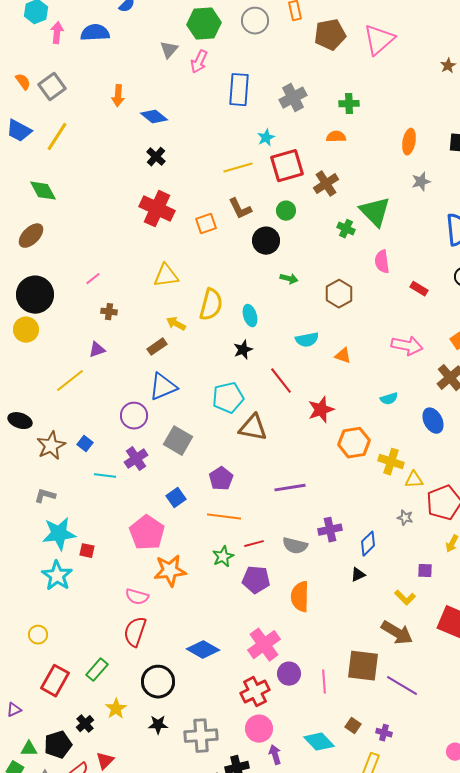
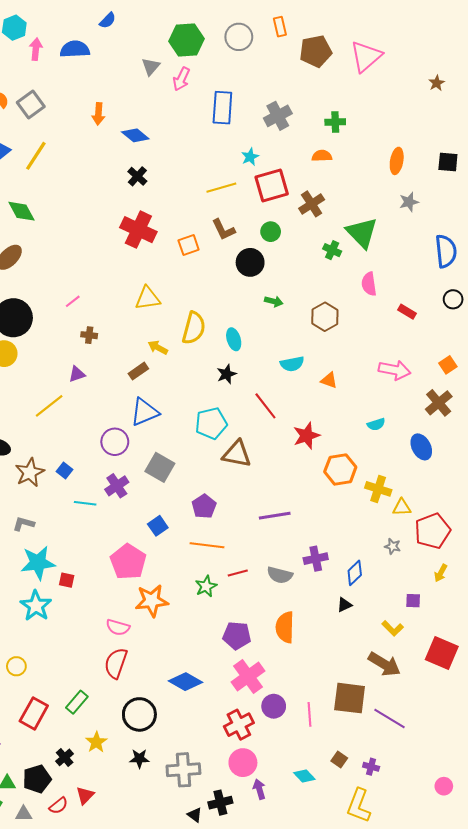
purple pentagon: (256, 580) -> (237, 636), moved
cyan diamond: (319, 742) -> (304, 776), size x0.7

